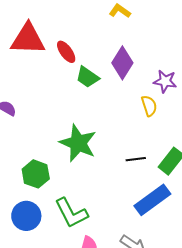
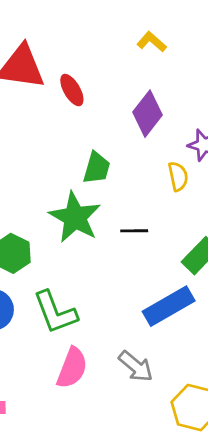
green trapezoid: (87, 77) -> (97, 168), moved, turned -115
black line: (136, 159) -> (134, 231), moved

